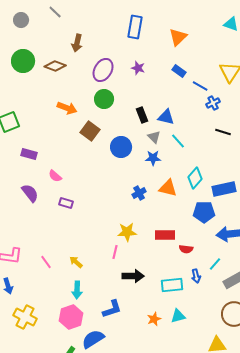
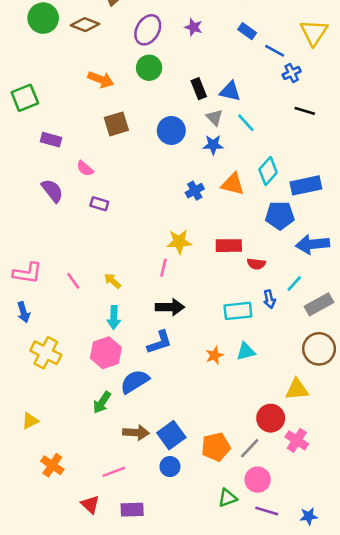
brown square: (90, 131) -> (116, 124), moved, turned 36
black arrow: (133, 276) -> (170, 307), moved

